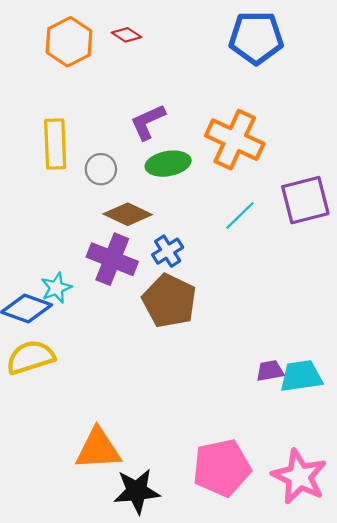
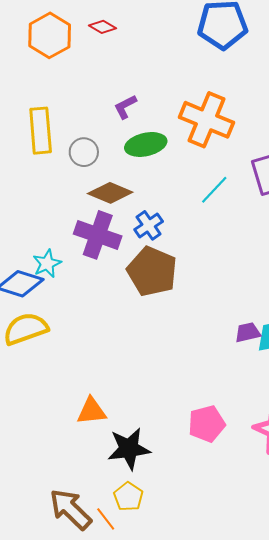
purple L-shape: (148, 122) -> (125, 107), size x0.7
orange triangle: (98, 449) -> (92, 411), size x0.7
pink pentagon: (222, 468) -> (207, 424), size x0.7

